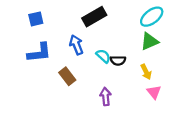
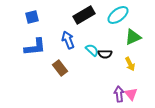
cyan ellipse: (152, 17) -> (118, 15), moved
pink triangle: (154, 92) -> (131, 94), moved
purple arrow: (106, 96) -> (119, 94), moved

